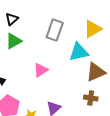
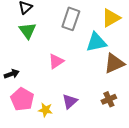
green triangle: (14, 41) -> (27, 31), turned -36
brown cross: (91, 98) -> (109, 99), moved, turned -32

